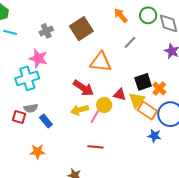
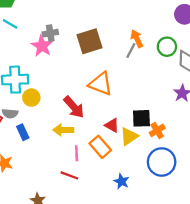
gray line: (130, 42) -> (131, 51), moved, turned -32
pink star: (38, 58) -> (42, 46), moved
yellow circle: (104, 105) -> (31, 98), moved
orange rectangle: (147, 111) -> (100, 147), moved
pink line: (95, 117) -> (77, 153), moved, turned -48
blue star: (154, 136) -> (121, 181), moved

